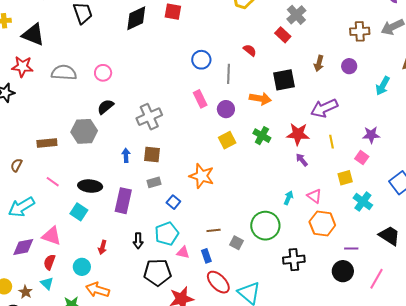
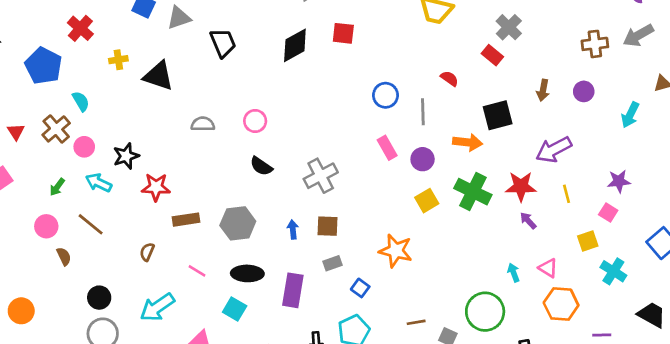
red star: (22, 67) -> (156, 187), moved
gray semicircle: (64, 73) -> (203, 124), size x0.7
black semicircle: (105, 107) -> (261, 166), turned -102
gray hexagon: (84, 131) -> (238, 223), moved
green cross: (262, 136) -> (473, 192), size x1.5
cyan arrow: (288, 198) -> (514, 273), turned -40

